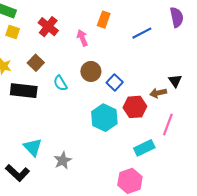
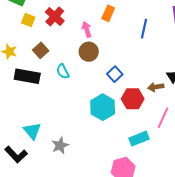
yellow square: (13, 32) -> (28, 20), moved
blue line: (142, 33) -> (144, 29), turned -54
brown circle: (91, 71) -> (89, 52), moved

